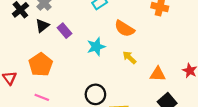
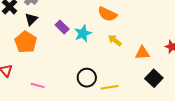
purple rectangle: (64, 31) -> (62, 27), moved
orange pentagon: (41, 65) -> (26, 42), moved

